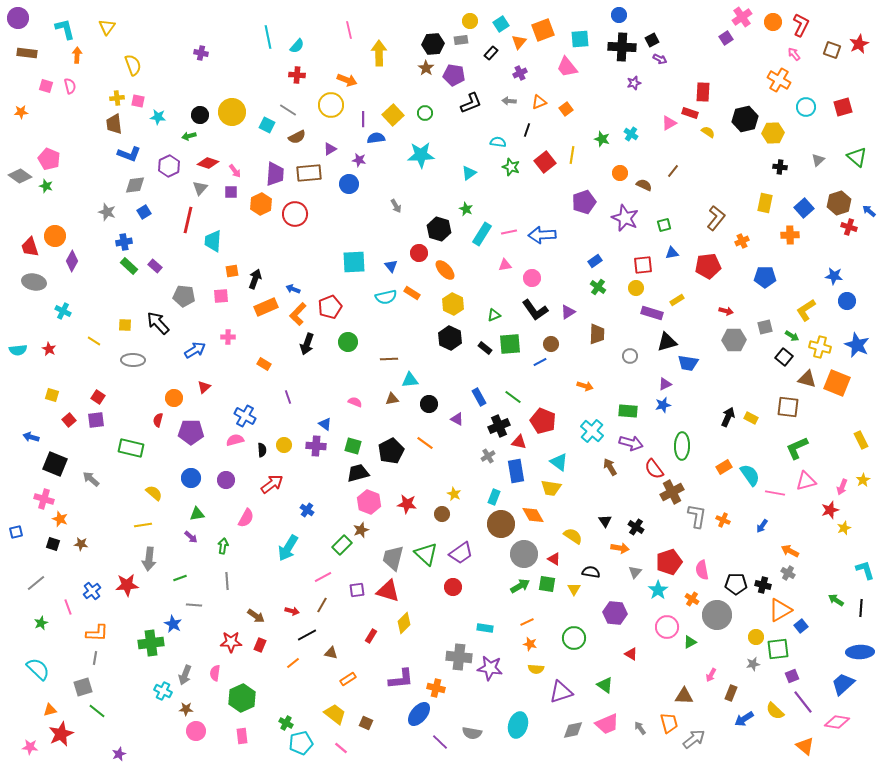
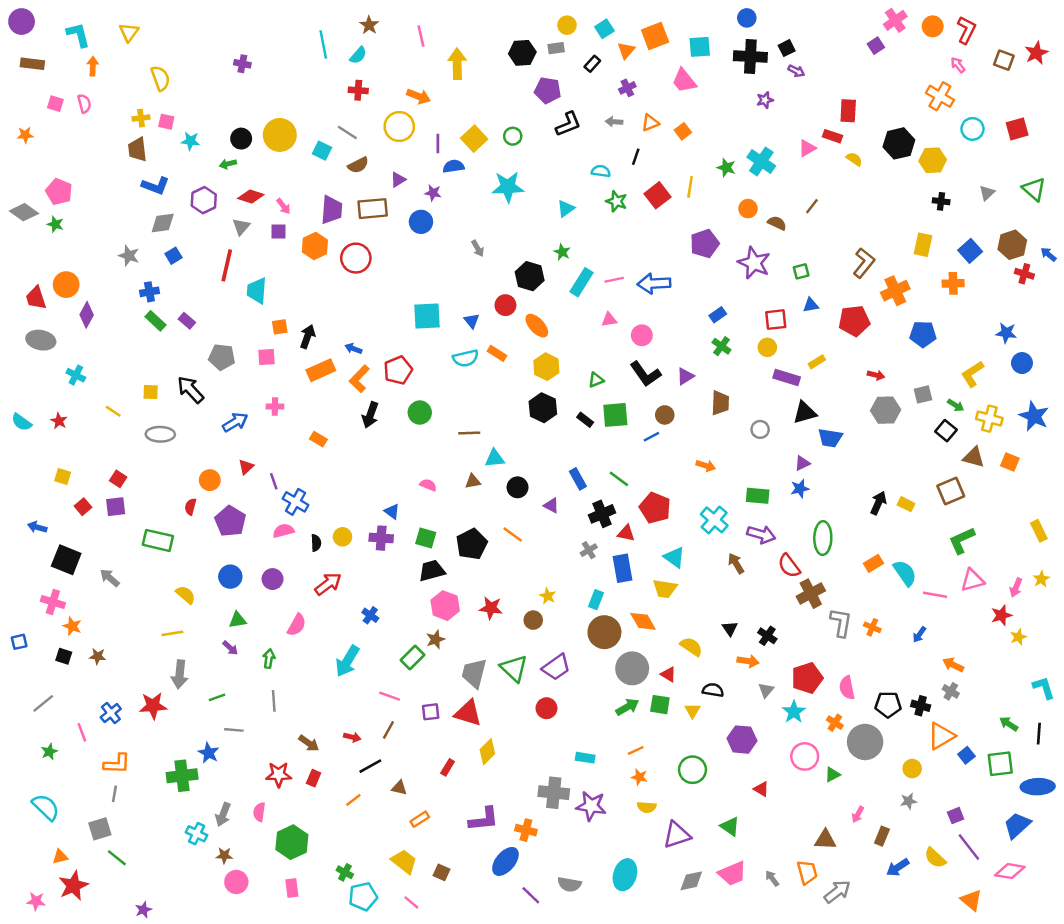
brown star: (426, 68) -> (369, 25), moved
cyan cross: (631, 134) -> (761, 162), size x1.6
orange cross: (742, 241) -> (895, 291), size x1.6
cyan semicircle: (18, 350) -> (22, 422), turned 42
orange square: (837, 383) -> (1010, 462), size x0.6
purple line: (288, 397) -> (274, 481), moved
brown square: (788, 407) -> (951, 491), turned -30
purple pentagon: (191, 432) -> (230, 521), turned 30
pink line: (323, 577) -> (390, 696), turned 48
green square: (778, 649) -> (1000, 764), moved

